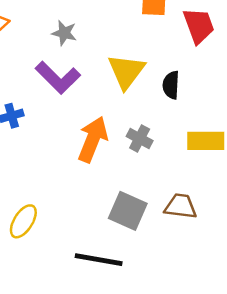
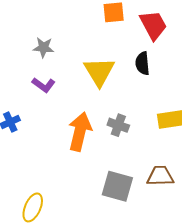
purple L-shape: (58, 78) -> (44, 85), size x0.6
black semicircle: (171, 85) -> (142, 63), moved

